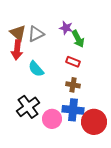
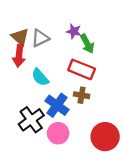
red rectangle: (73, 62) -> (82, 69), size x1.6
blue cross: (73, 110) -> (57, 105), moved, turned 30

